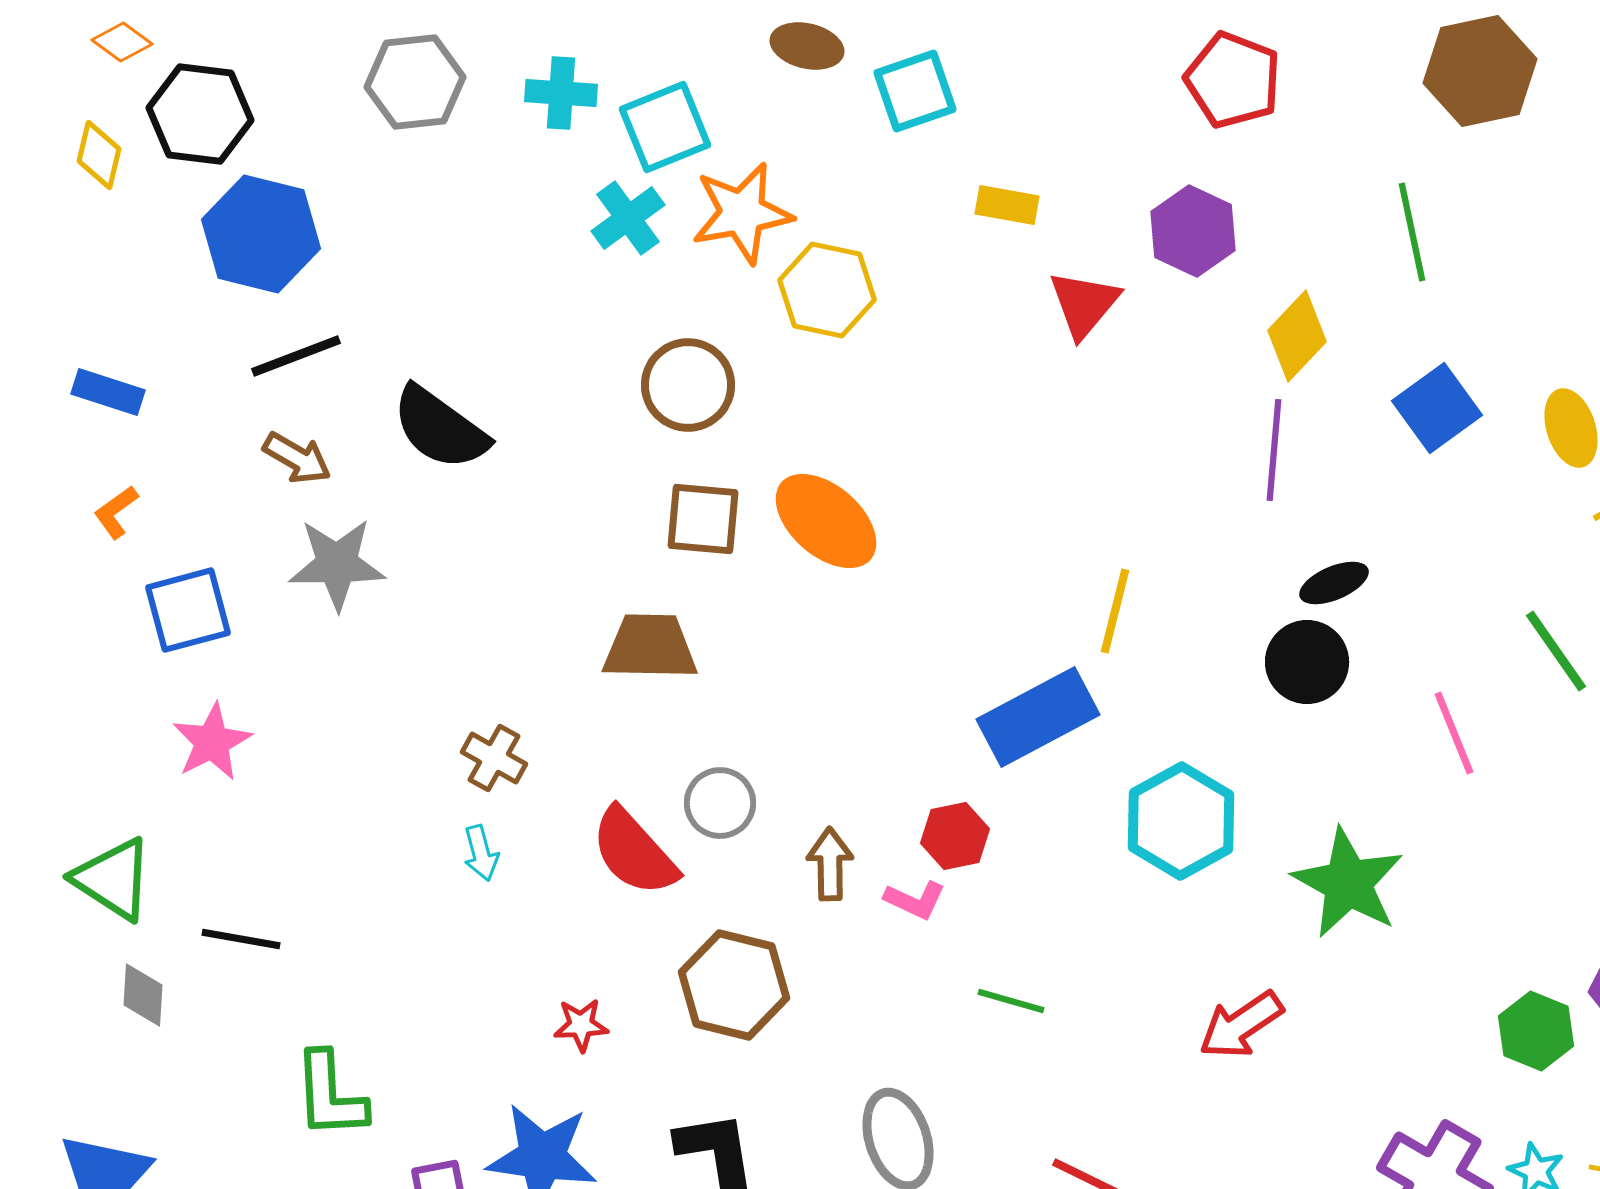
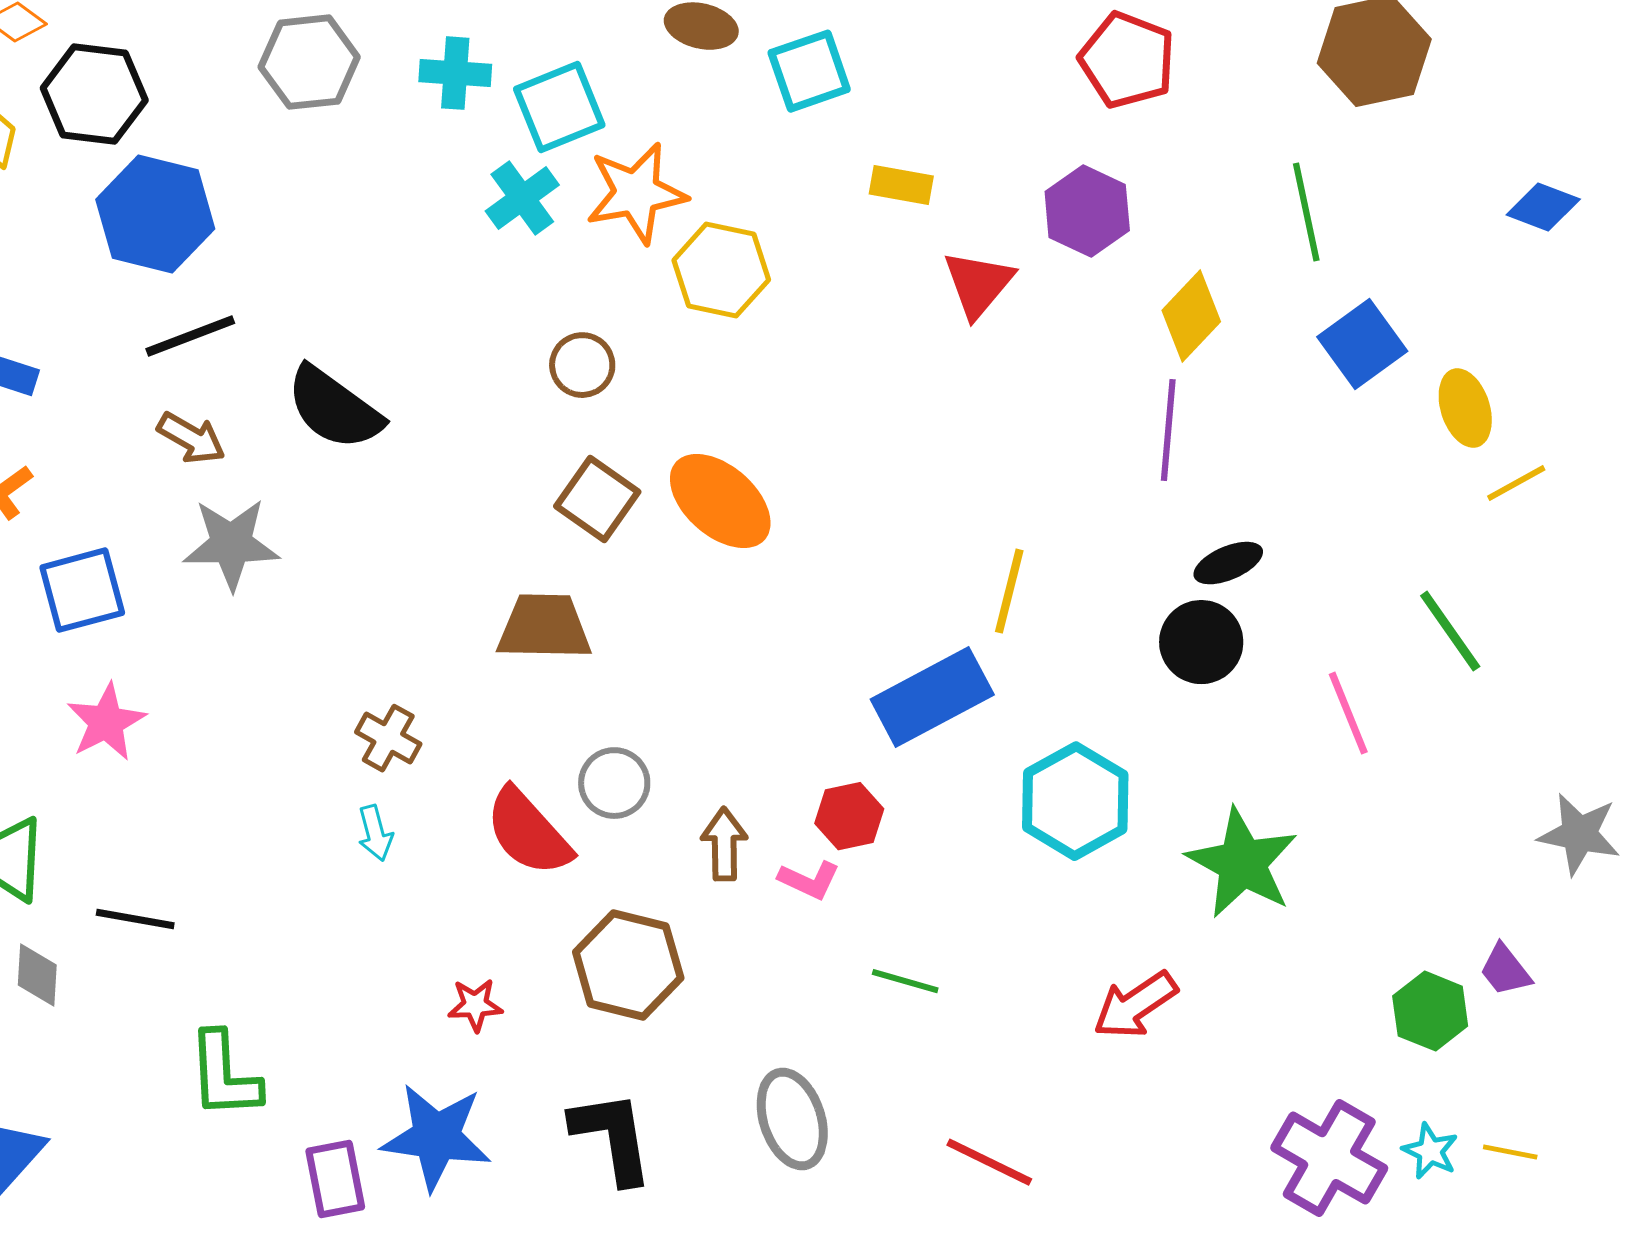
brown circle: (688, 385) -> (582, 365), size x0.7
blue square: (1437, 408) -> (1362, 344), moved
brown square: (703, 519) -> (597, 499), turned 30

